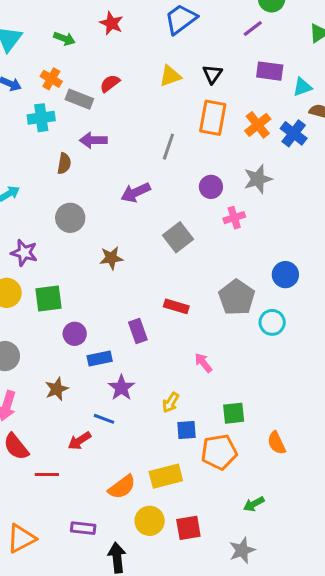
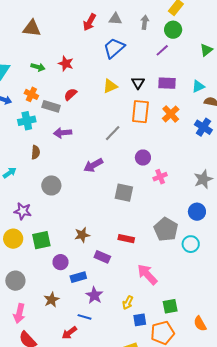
red star: (111, 23) -> (66, 64), moved
purple rectangle: (270, 71) -> (167, 83), moved
blue cross: (294, 133) -> (203, 127), moved
gray line: (168, 147) -> (113, 133), turned 30
brown semicircle: (64, 163) -> (36, 152), moved
gray star: (258, 179) -> (203, 179), moved
gray square: (178, 237) -> (124, 193), turned -36
brown star: (111, 258) -> (82, 235), moved
purple rectangle: (138, 331) -> (102, 257), turned -42
pink arrow: (203, 363) -> (147, 274), size x1.6

